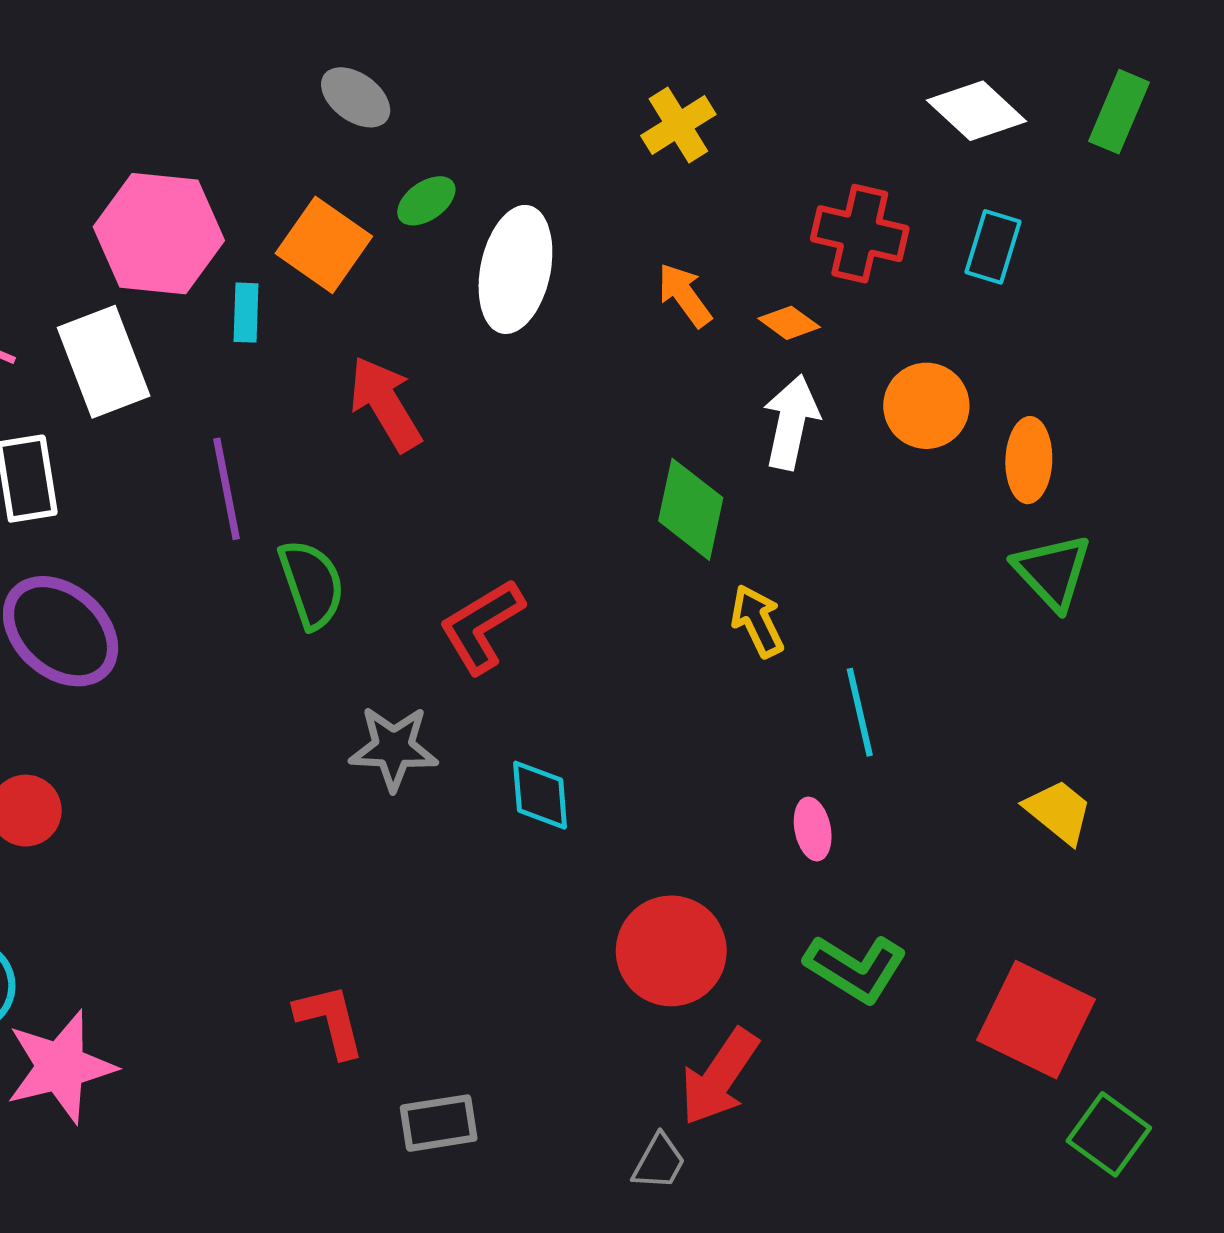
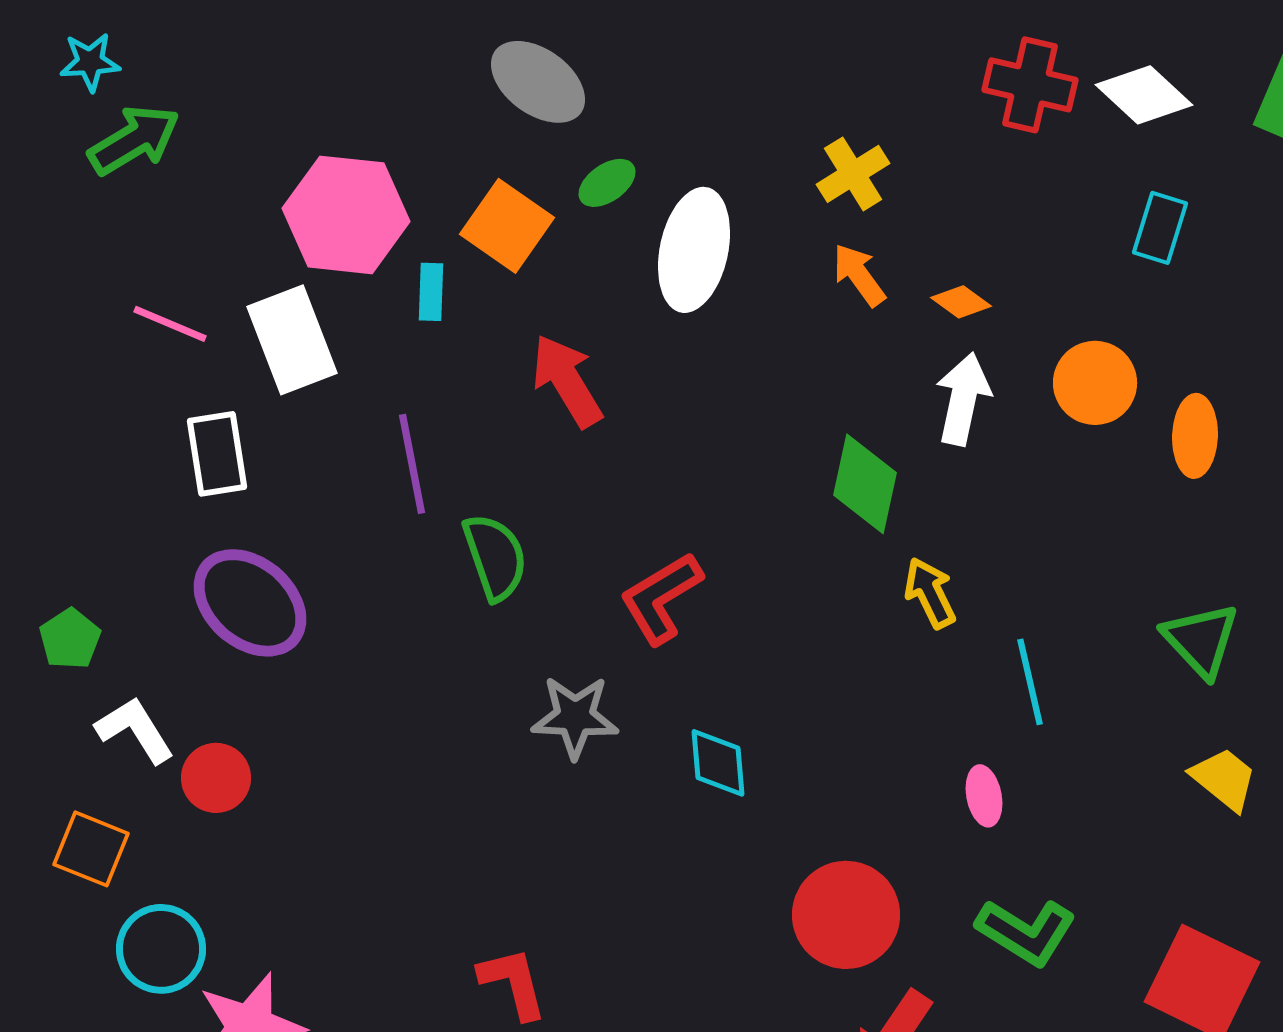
gray ellipse: (356, 97) -> (538, 82), size x1.4
yellow cross: (678, 125) -> (853, 174), moved
red cross: (860, 234) -> (1030, 85), moved
green triangle: (1052, 572) -> (1201, 640), moved

